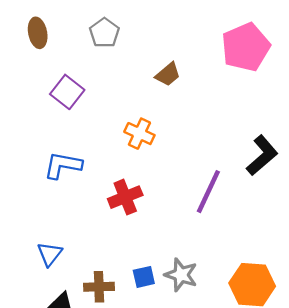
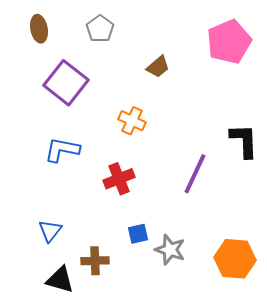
purple square: (67, 92) -> (66, 83), size x1.4
black L-shape: (262, 155) -> (244, 141), turned -51
blue square: (144, 277) -> (138, 234), moved

